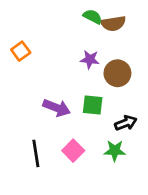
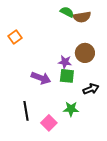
purple star: (90, 59) -> (65, 62), moved
pink square: (73, 151) -> (49, 123), moved
green star: (115, 151) -> (71, 109), moved

